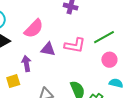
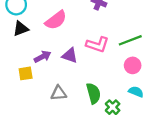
purple triangle: (48, 49) -> (70, 55), moved
purple arrow: (26, 64) -> (43, 57), turned 63

